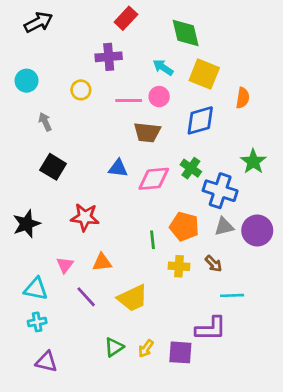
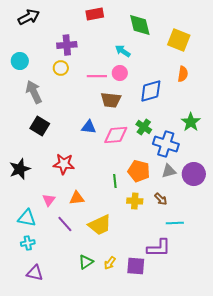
red rectangle: (126, 18) -> (95, 14), turned 36
purple cross: (109, 57) -> (67, 45), moved
yellow square: (204, 74) -> (179, 40), moved
gray arrow: (45, 122) -> (34, 92), size x1.6

